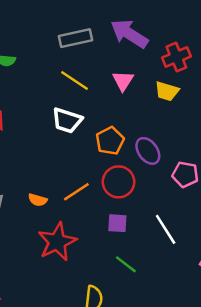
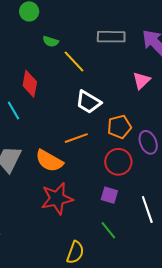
yellow line: (75, 81) -> (74, 62), moved
orange line: (76, 192) -> (76, 138), moved
orange semicircle: (38, 200) -> (49, 161), size x1.8

